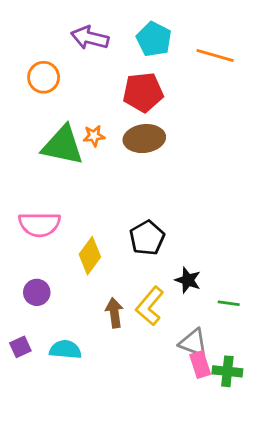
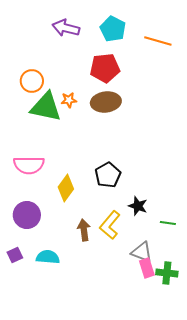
orange circle: (44, 77) -> (32, 81), moved
purple circle: (37, 292) -> (27, 215), size x1.4

